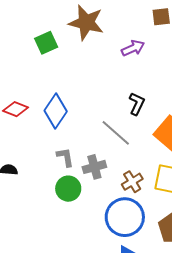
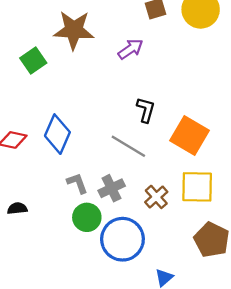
blue circle: (125, 217) -> (122, 239), moved

